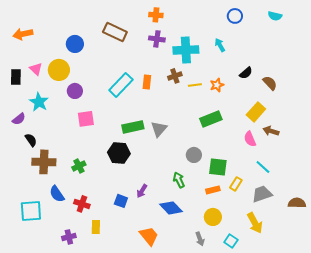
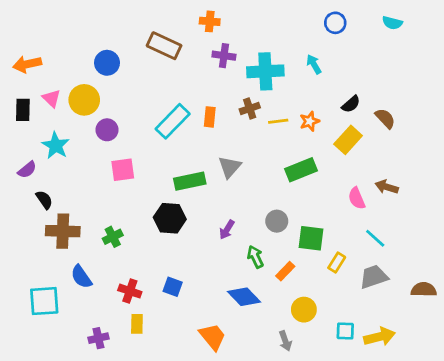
orange cross: (156, 15) -> (210, 21), moved
orange arrow: (23, 34) -> (27, 64), moved
yellow rectangle: (256, 112) -> (348, 140), moved
gray triangle: (159, 129) -> (230, 167), moved
orange rectangle: (213, 190) -> (285, 271), moved, turned -32
purple arrow: (142, 191) -> (227, 230), moved
red cross: (82, 204) -> (130, 291), moved
yellow arrow: (255, 223) -> (379, 337), moved, turned -75
cyan square: (231, 241) -> (345, 331), moved, turned -32

